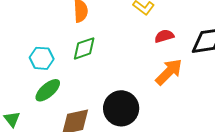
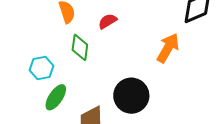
red semicircle: (164, 36) -> (108, 21), moved
green diamond: (84, 48) -> (80, 47), turned -48

